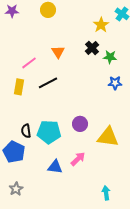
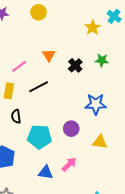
black cross: (92, 48) -> (75, 65), moved
blue star: (115, 83) -> (96, 104), moved, size x1.5
black semicircle: (26, 131) -> (16, 116), moved
yellow triangle: (108, 137) -> (100, 142), size x0.7

